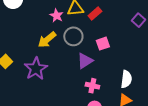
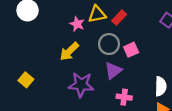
gray circle: (73, 36) -> (109, 44), moved
purple star: (36, 69) -> (81, 85), moved, turned -30

